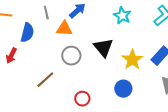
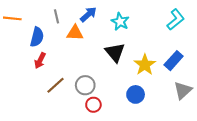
cyan star: (122, 16) -> (120, 22), moved
red arrow: (11, 56) -> (40, 61), moved
gray circle: (71, 56) -> (85, 85), moved

